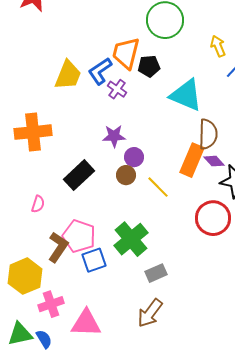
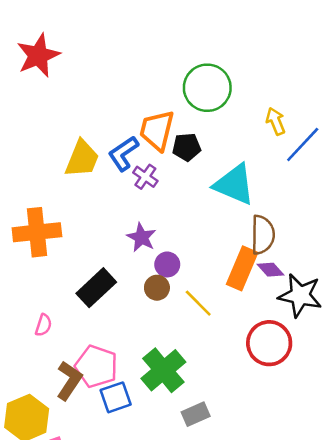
purple star: (114, 136) -> (141, 237), turned 30

